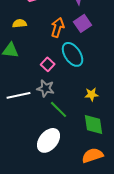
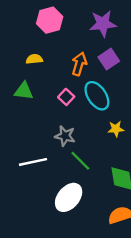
pink square: (48, 64) -> (66, 97), moved
yellow star: (92, 94) -> (116, 129), moved
white line: (19, 95) -> (33, 162), moved

